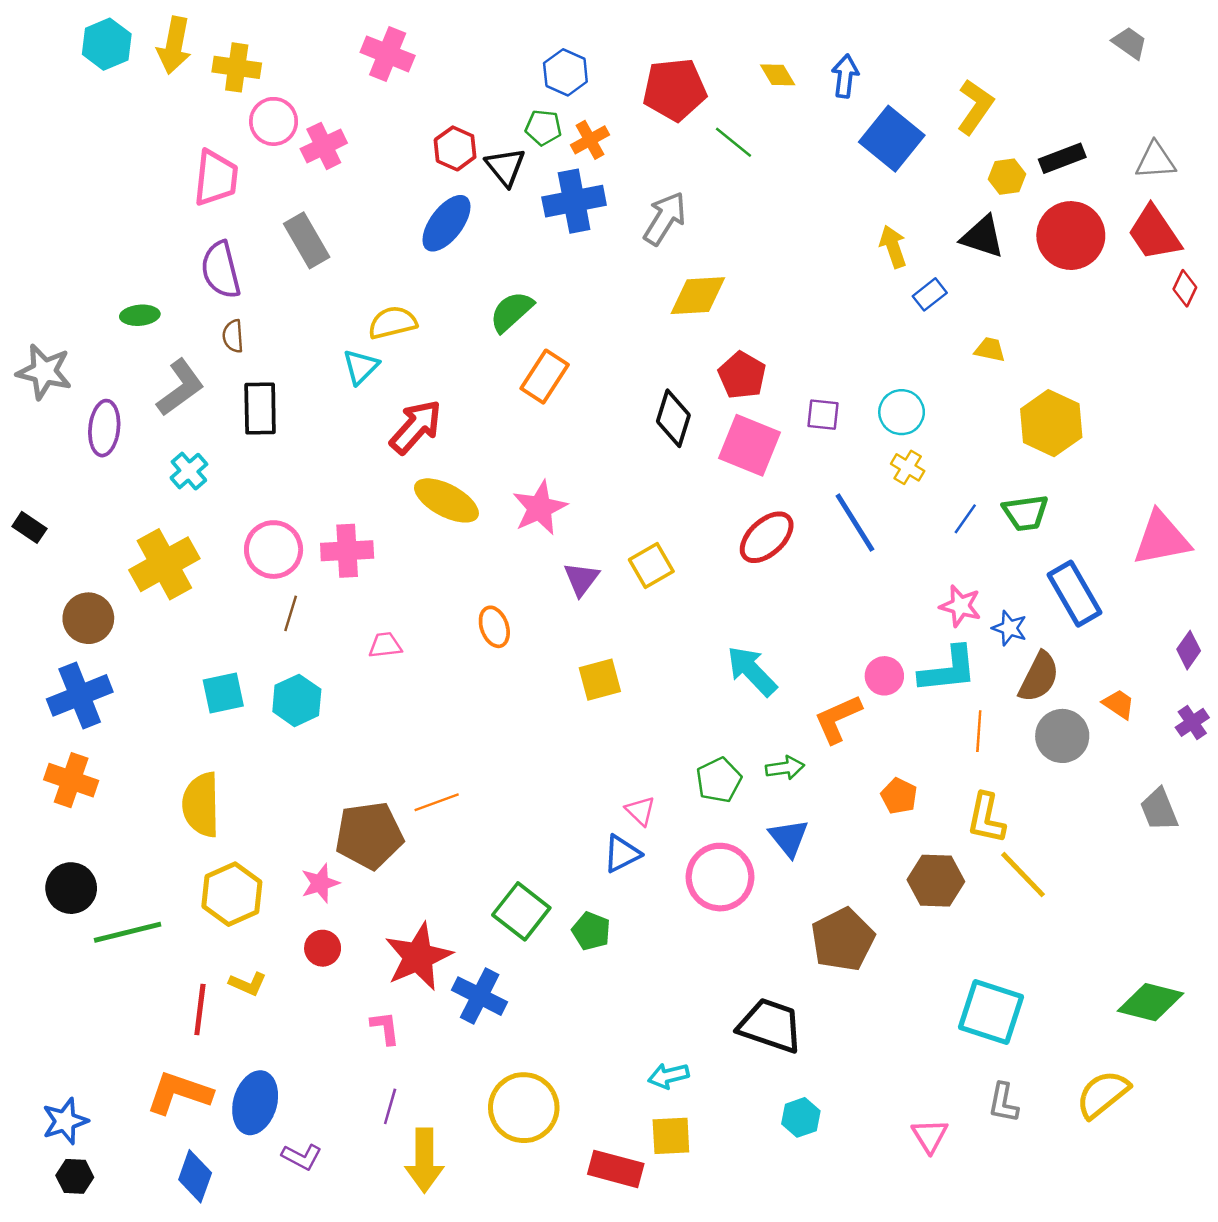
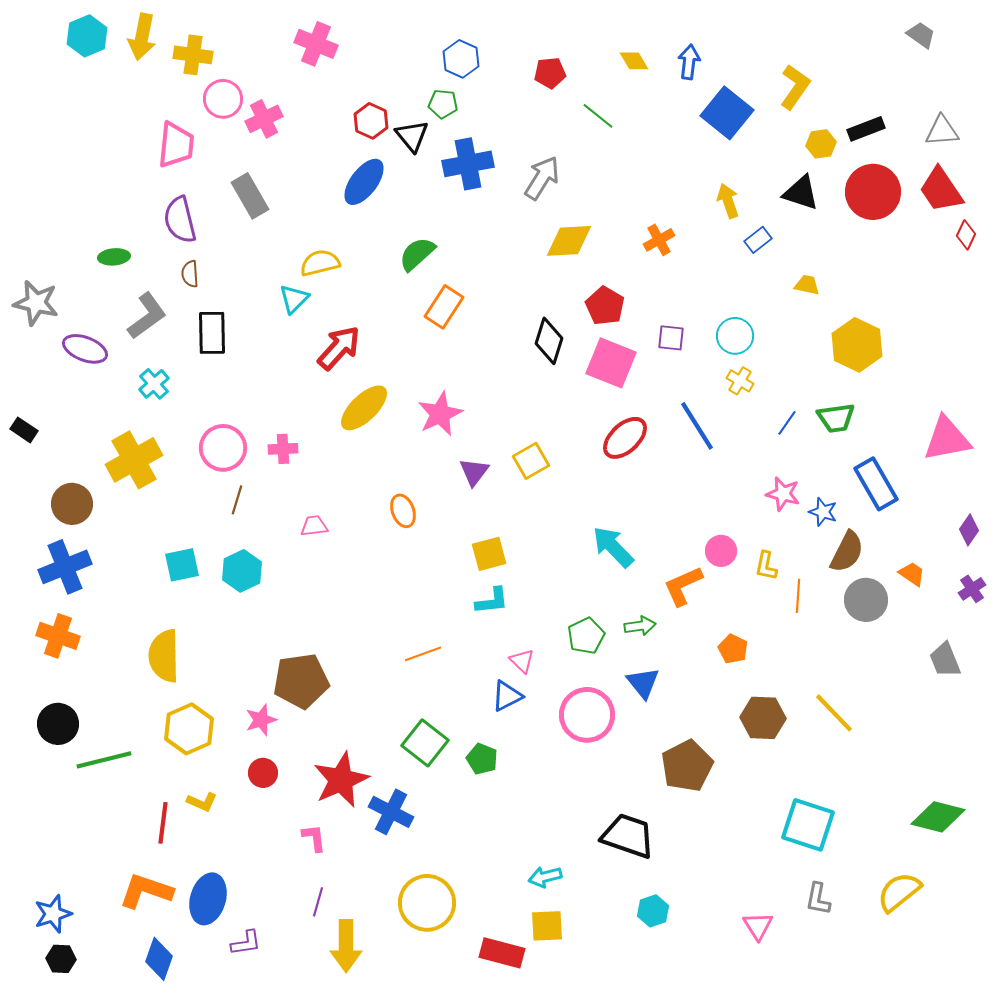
red pentagon: (675, 90) -> (550, 73), size x0.6
orange cross: (590, 140) -> (659, 240), moved
purple ellipse: (104, 428) -> (85, 349), turned -75
yellow ellipse: (446, 500) -> (364, 408), turned -72
pink cross: (347, 551) -> (283, 449), size x0.7
cyan L-shape: (948, 670) -> (492, 601), moved, size x0.7
orange line: (437, 802) -> (423, 654), moved
yellow L-shape: (986, 818) -> (766, 566), moved, size x0.7
purple L-shape: (302, 1157) -> (246, 943), turned -36

